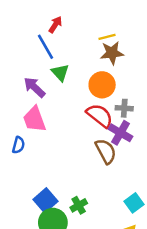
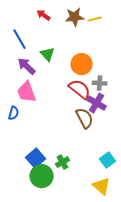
red arrow: (55, 25) -> (44, 15), turned -88
yellow line: (107, 37) -> (95, 19), moved
blue line: (45, 47) -> (20, 39), moved
brown star: (112, 53) -> (75, 17), moved

